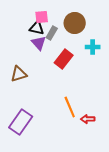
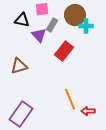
black triangle: (37, 28) -> (22, 20), moved
cyan cross: (93, 47) -> (86, 26), moved

